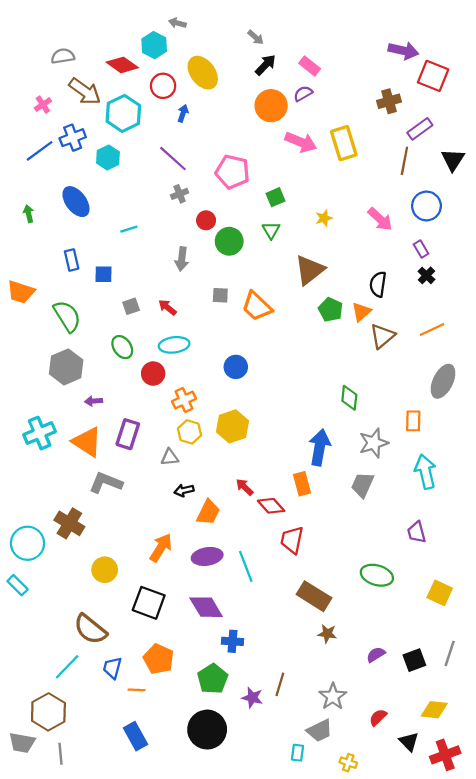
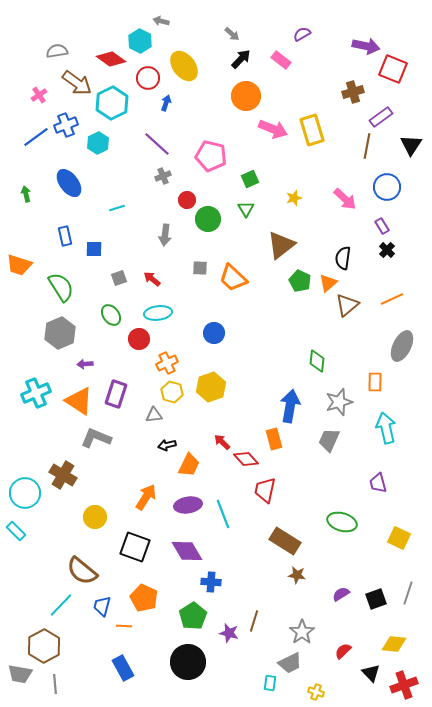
purple semicircle: (303, 94) -> (302, 34), moved

